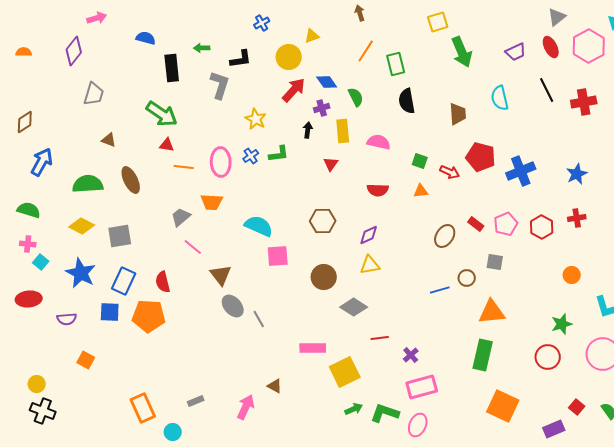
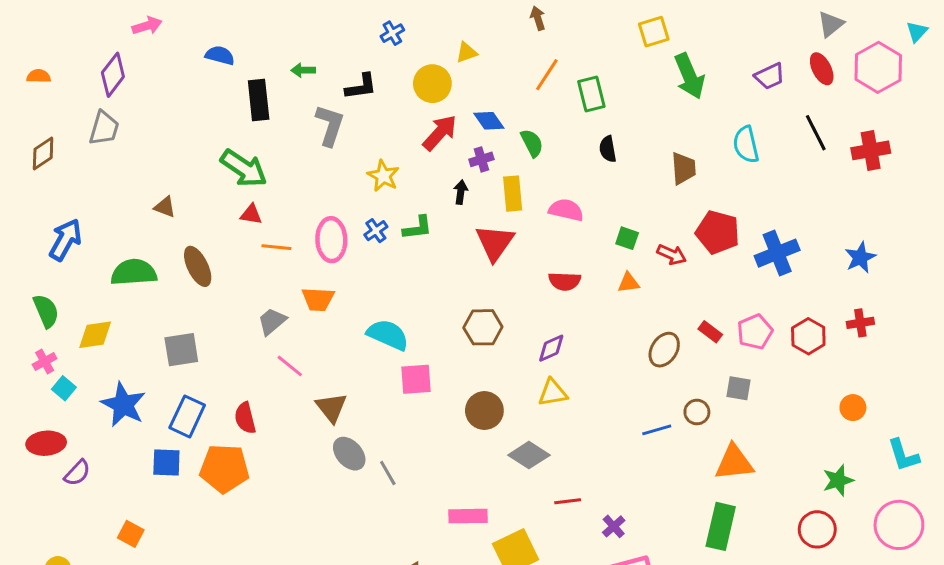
gray trapezoid: (94, 94) -> (104, 128), moved
black semicircle: (407, 101) -> (608, 149), size x0.7
brown diamond: (25, 122) -> (43, 153), moved
red triangle: (331, 164) -> (495, 243), size x1.8
green semicircle: (29, 210) -> (46, 311), turned 50
yellow diamond: (82, 226) -> (95, 335), moved, turned -35
pink cross: (28, 244) -> (45, 361), turned -35
purple semicircle: (67, 319) -> (77, 473), moved, turned -42

